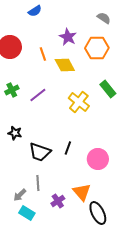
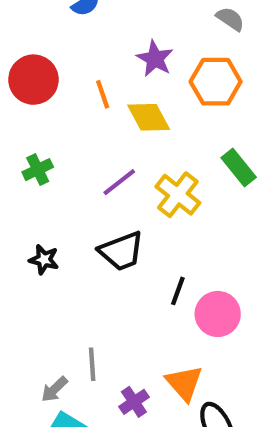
purple line: (38, 95) -> (119, 182), moved
black line: (68, 148) -> (178, 291), moved
black trapezoid: (40, 152) -> (121, 251), moved, turned -40

